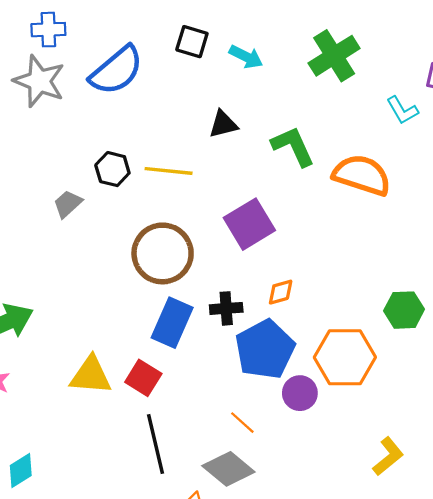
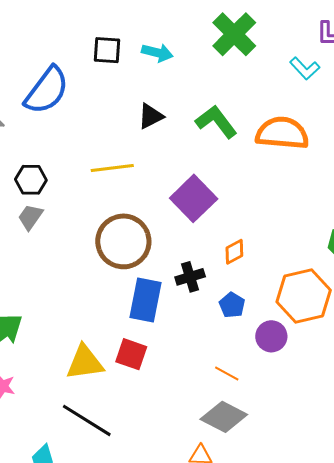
black hexagon: (112, 169) -> (31, 180), moved
blue pentagon: (265, 349) -> (232, 305), size x0.5
black line: (156, 444) -> (87, 420), moved, turned -32

